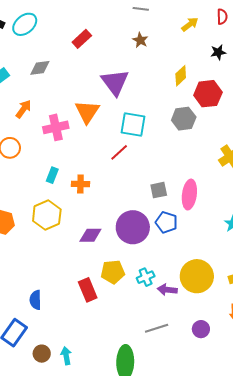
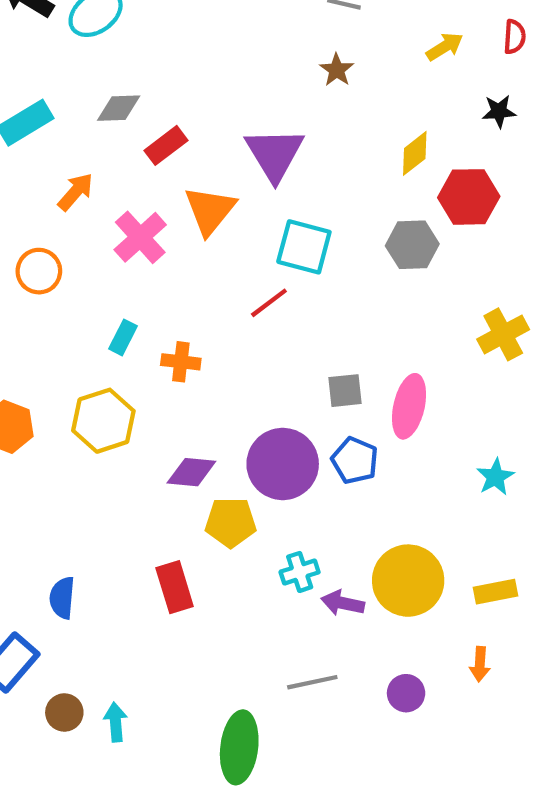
red rectangle: (82, 39) -> (166, 145), moved
pink cross: (56, 127) -> (140, 237), turned -35
yellow pentagon: (113, 272) -> (231, 522), moved

